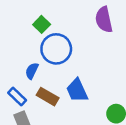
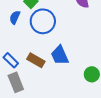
blue semicircle: (32, 71) -> (15, 17), moved

